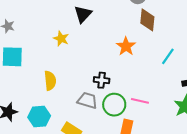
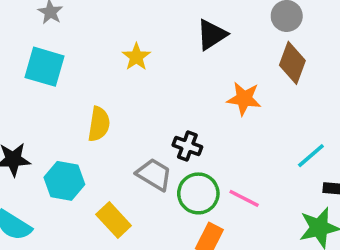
black triangle: (83, 14) -> (212, 35), moved
orange star: (126, 46) -> (244, 99), turned 30
cyan line: (168, 56) -> (311, 156), moved

